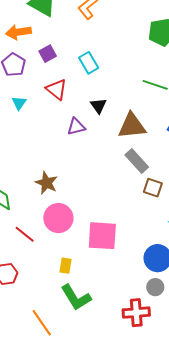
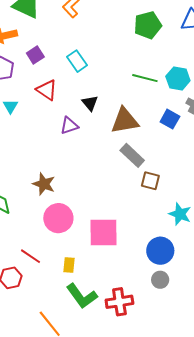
red line: (25, 234) -> (31, 256), moved
red cross: (136, 313) -> (119, 302), moved

